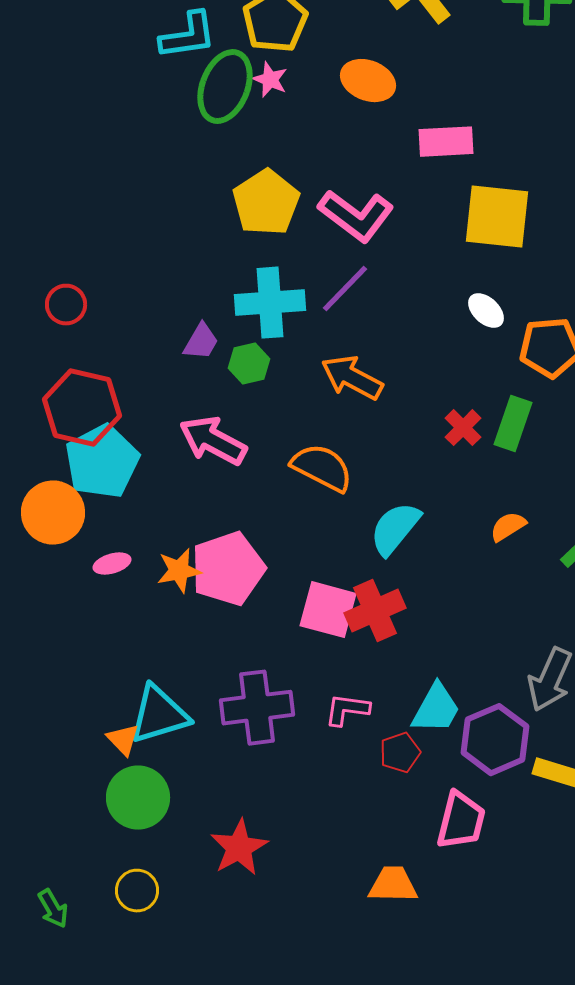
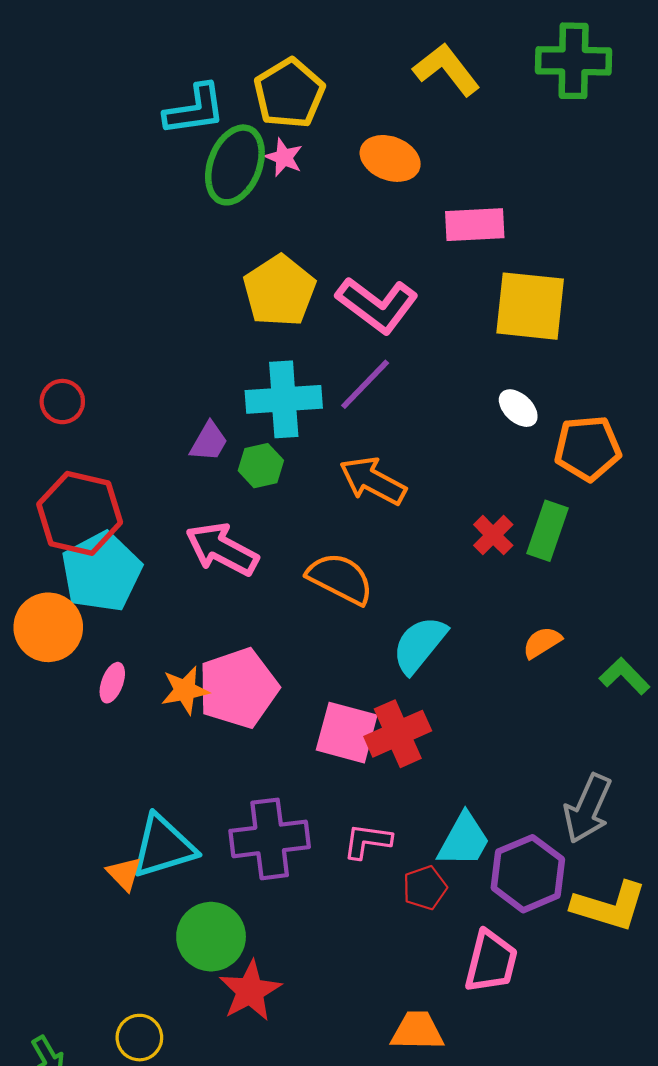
pink ellipse: (112, 564) -> (112, 683), turned -54
green circle: (138, 798) -> (211, 937), moved

